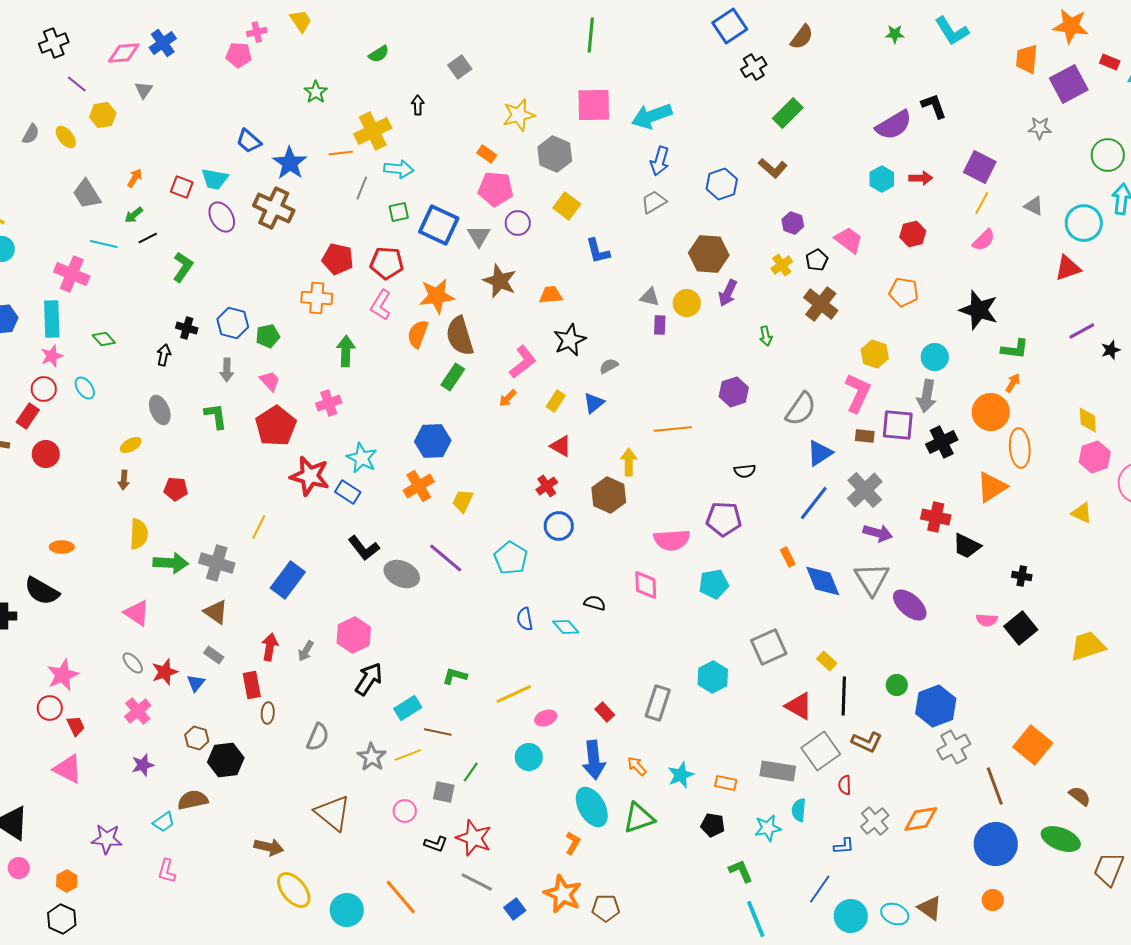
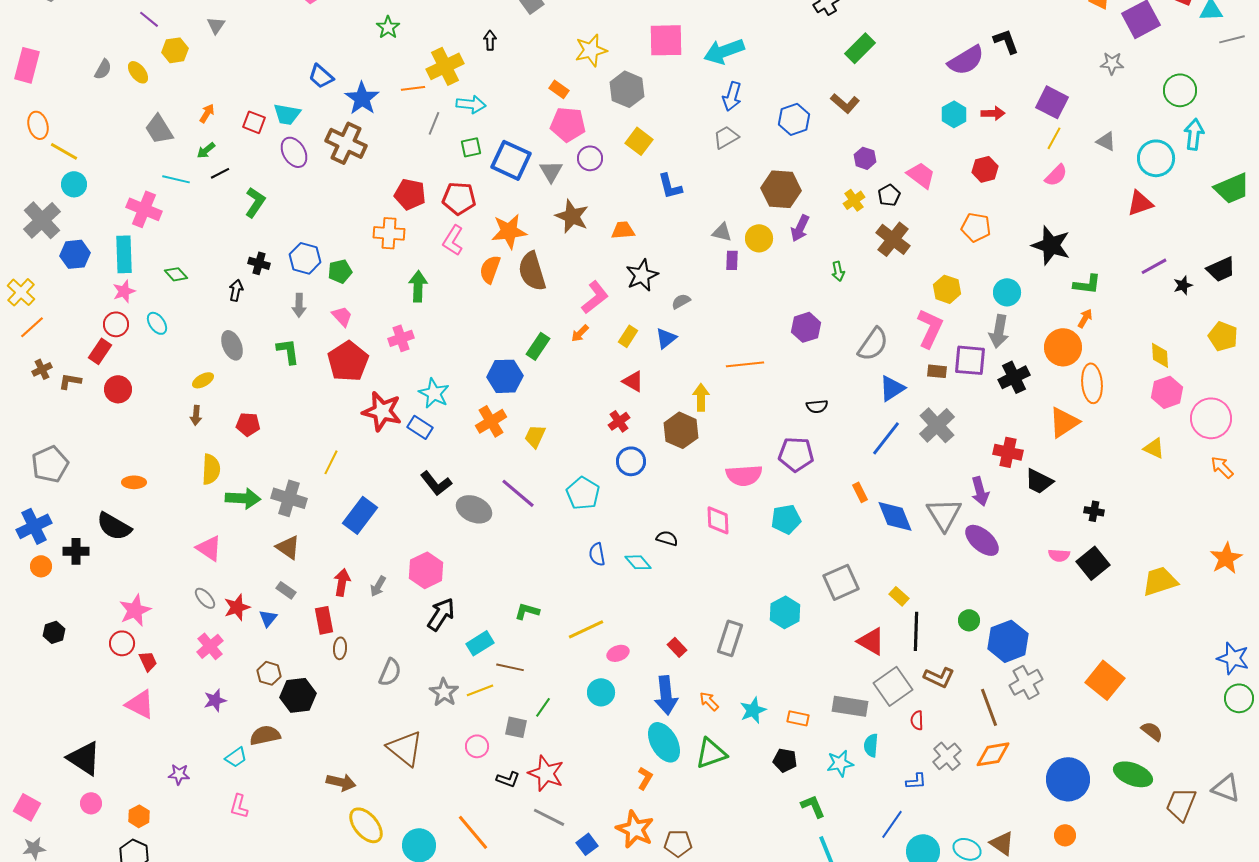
green rectangle: (453, 377) -> (538, 346), moved
purple arrow: (878, 533) -> (980, 491), moved, turned 60
brown line: (995, 786) -> (989, 707), moved
purple star: (107, 839) -> (179, 774), size x0.7

